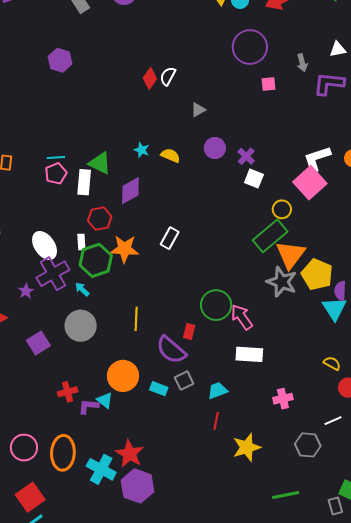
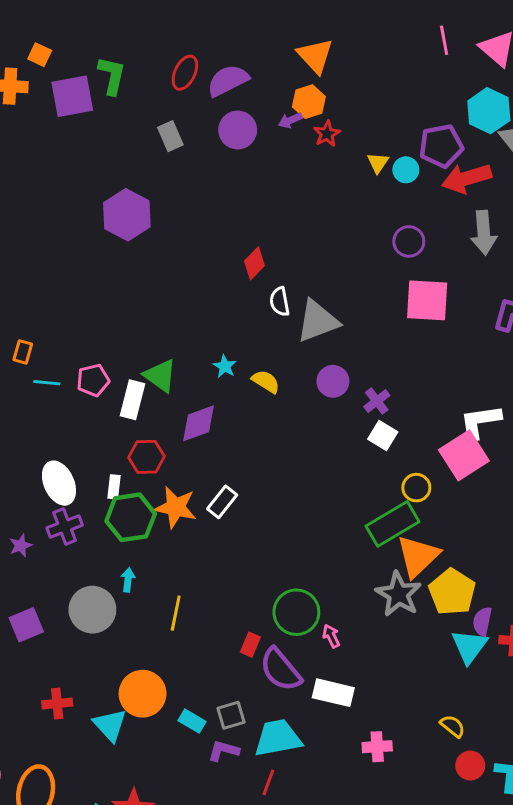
purple circle: (250, 47) -> (409, 241), size x0.6
purple hexagon: (60, 60) -> (127, 215), size x1.4
gray arrow: (302, 63) -> (484, 233), moved, size x1.6
white semicircle: (168, 76) -> (280, 302), moved, turned -48
pink square: (269, 84) -> (427, 300), size x2.0
gray triangle: (198, 110) -> (318, 321), size x2.0
cyan line: (56, 157) -> (47, 383), moved
white rectangle: (170, 238) -> (222, 502), moved
purple cross: (53, 274) -> (65, 527), size x0.7
cyan arrow: (82, 289) -> (128, 580), moved, turned 42
pink arrow: (242, 317) -> (331, 636), size x0.6
purple semicircle: (171, 350) -> (281, 670), moved
cyan trapezoid: (217, 391) -> (278, 738), size x1.6
pink cross: (283, 399) -> (377, 747), moved
cyan triangle: (105, 400) -> (110, 725), size x1.4
purple L-shape: (88, 406) -> (224, 751), moved

